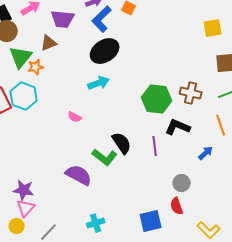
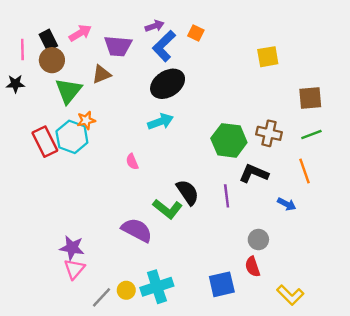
yellow square: (213, 28) -> (268, 57), moved
orange star: (36, 67) -> (86, 120), moved
pink semicircle: (75, 117) -> (132, 162), turned 40
blue arrow: (206, 153) -> (287, 204), turned 70
cyan cross: (96, 223) -> (157, 287), size x1.5
yellow circle: (17, 226) -> (126, 290), moved

